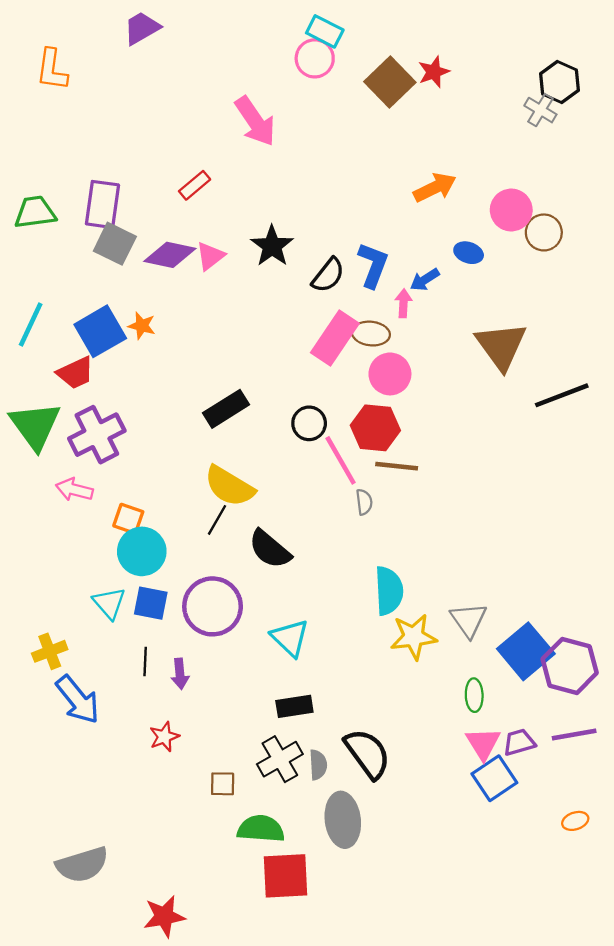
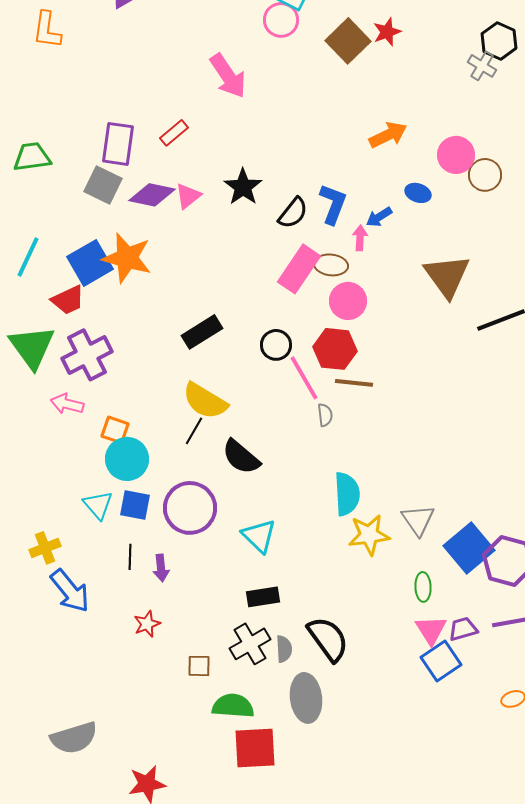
purple rectangle: (102, 204) -> (118, 144), moved
orange star: (142, 326) -> (127, 258), size x2.0

